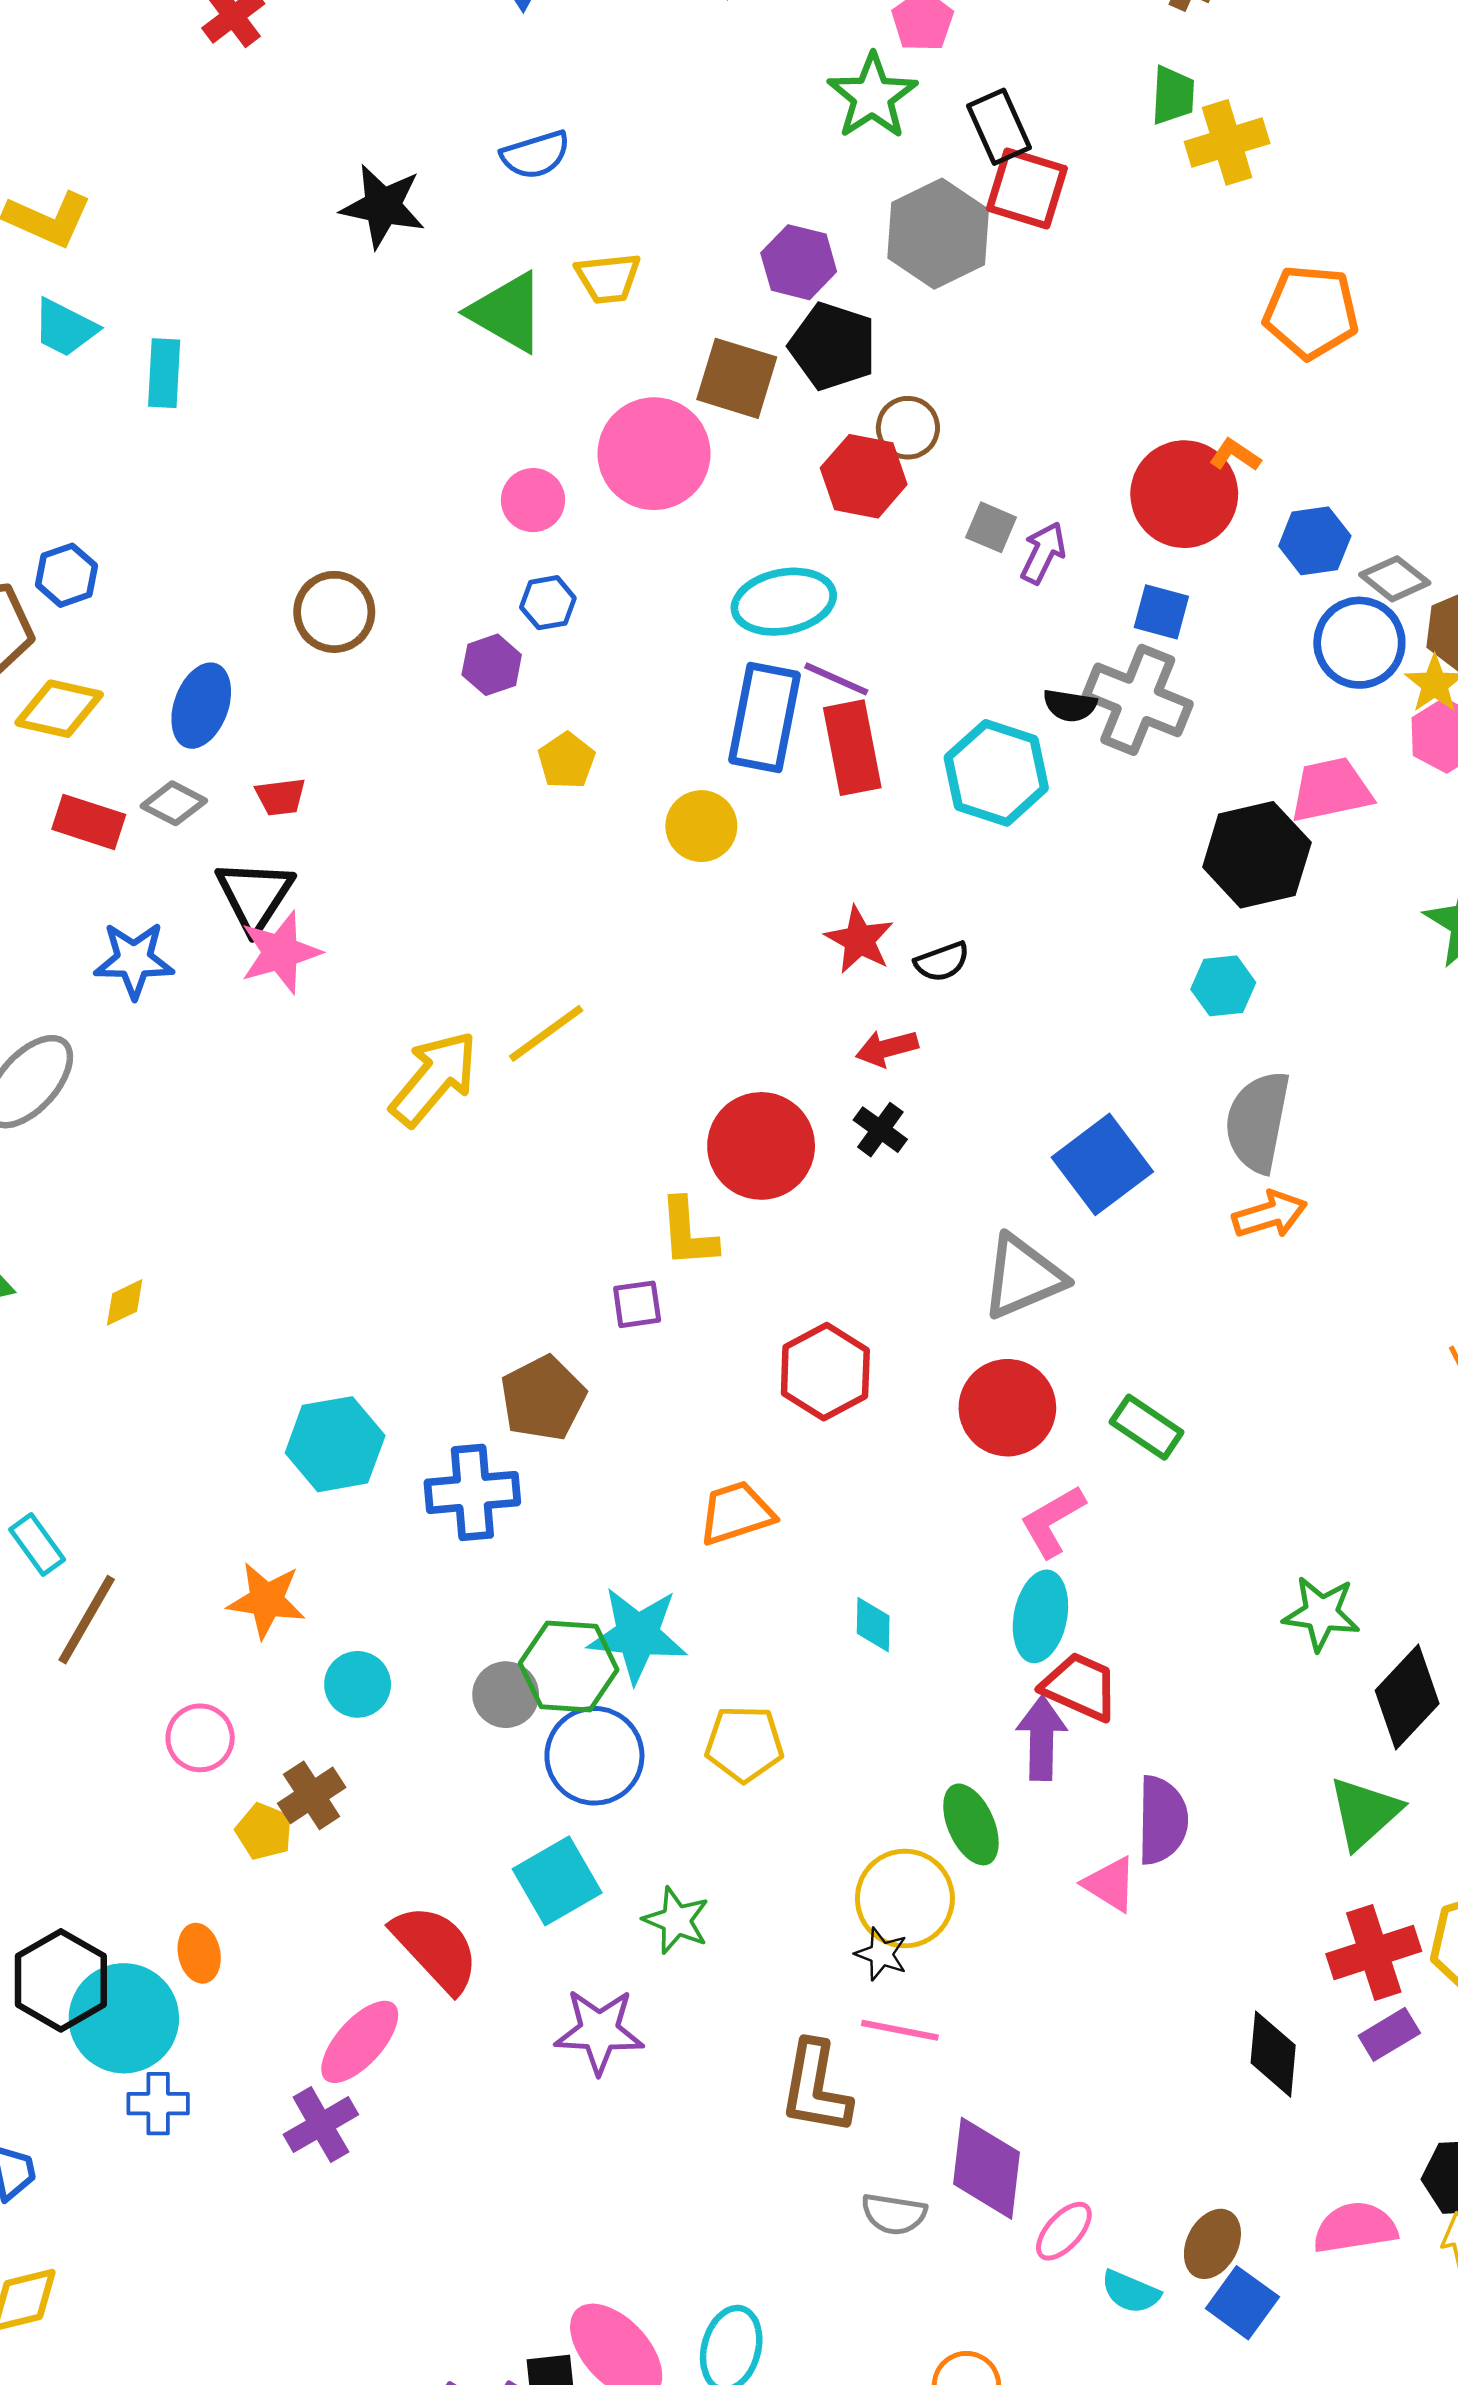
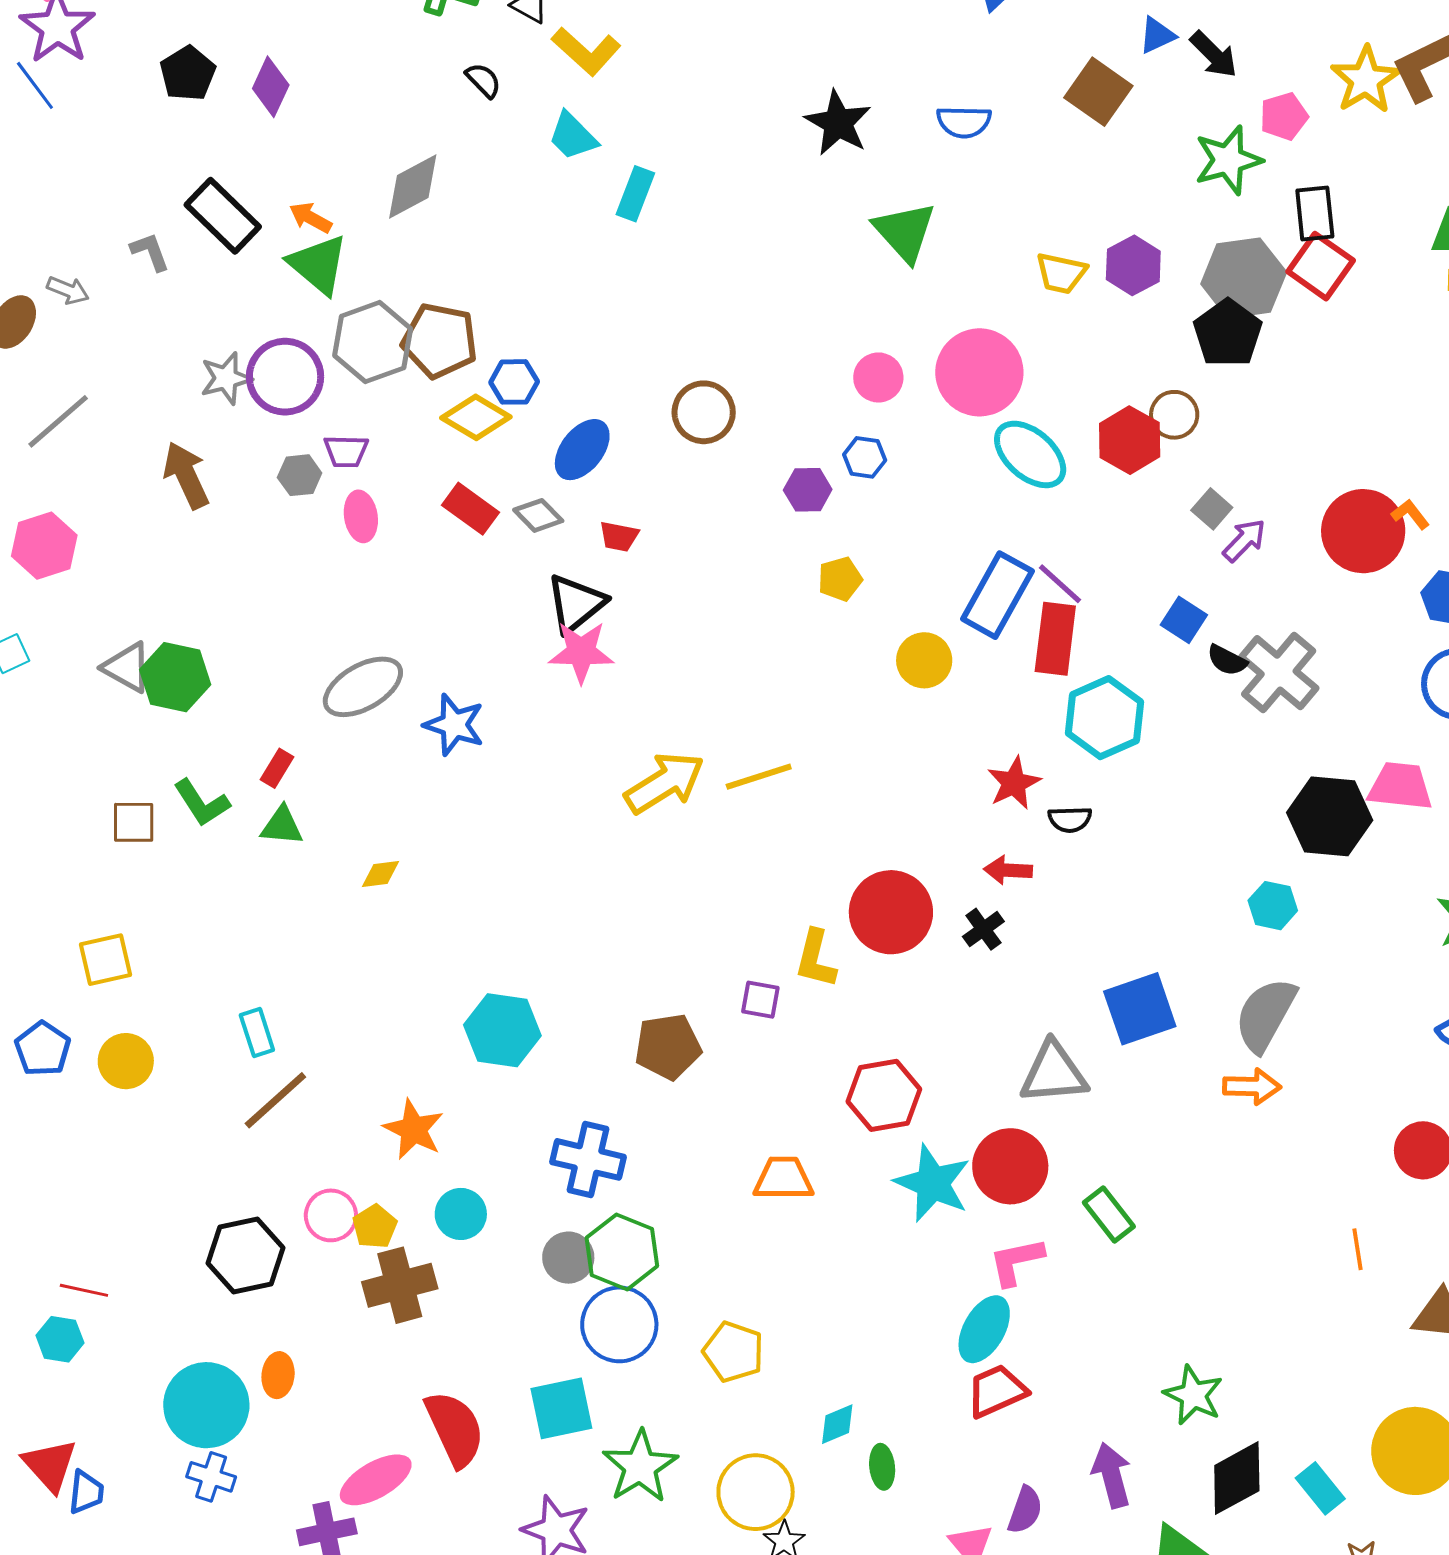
yellow trapezoid: (608, 278) -> (1061, 273), moved
black pentagon: (833, 346) -> (1228, 333), moved
brown square: (737, 378) -> (1098, 92), moved
blue hexagon: (66, 575) -> (514, 382), moved
cyan ellipse: (784, 602) -> (1030, 454), moved, turned 34
blue square: (1161, 612) -> (1184, 620), moved
cyan hexagon: (996, 773) -> (1104, 718), moved
blue star: (134, 960) -> (454, 725), moved
blue cross: (472, 1492) -> (588, 1159), moved
cyan diamond: (873, 1625) -> (837, 1424), moved, turned 48
cyan star: (638, 1635) -> (933, 1183), moved
red trapezoid: (1080, 1687) -> (997, 1391), turned -66
purple arrow: (1042, 1738) -> (1112, 1475), moved, turned -34
brown cross: (312, 1795) -> (400, 1285), size x1.4
purple semicircle: (1162, 1820) -> (1025, 1510), size x0.7
green ellipse: (971, 1824) -> (882, 1467), size x0.7
yellow pentagon: (264, 1831) -> (375, 1227), moved
yellow circle: (905, 1898) -> (756, 1492), moved
green star: (676, 1920) -> (640, 1467), size x1.4
black hexagon: (61, 1980) -> (246, 1255), moved

